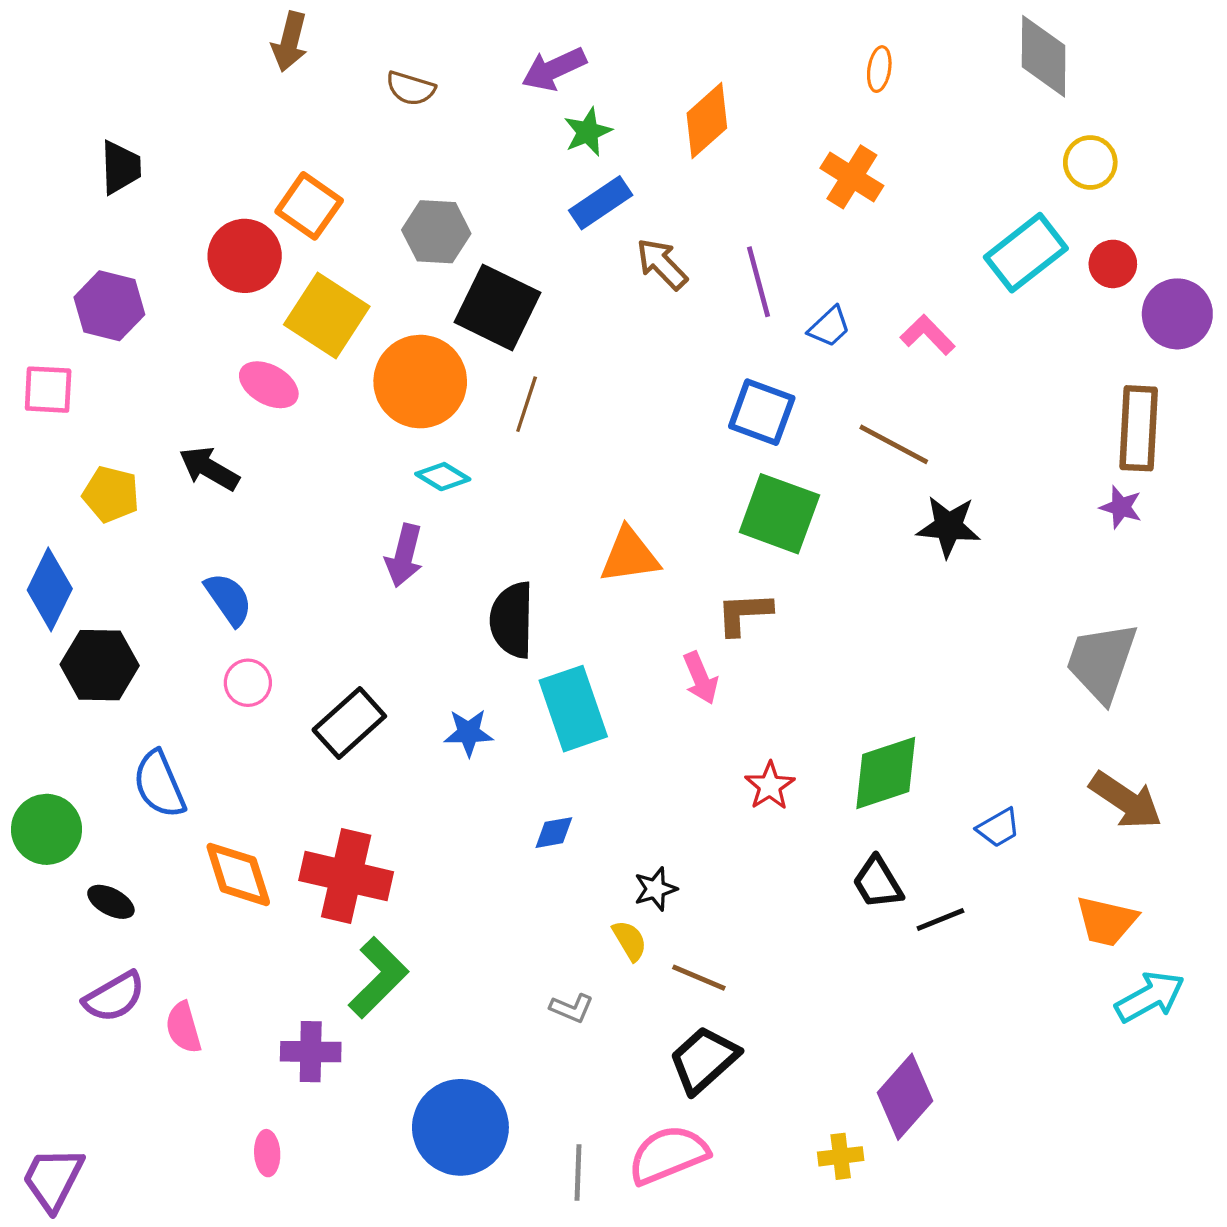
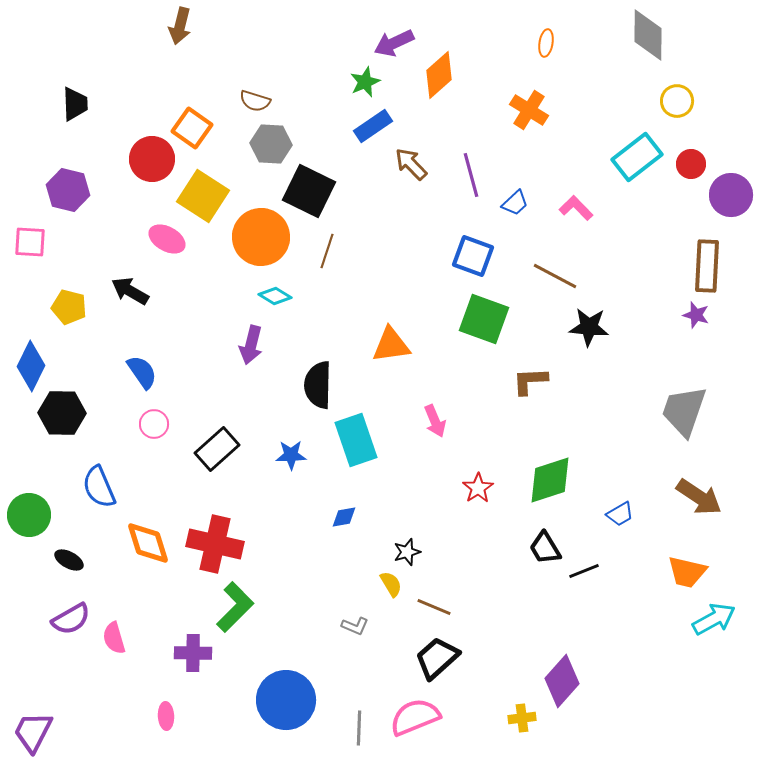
purple arrow: (554, 69) -> (394, 43), moved
brown semicircle: (411, 88) -> (255, 101), moved
brown L-shape: (744, 614) -> (530, 381), moved

